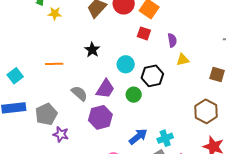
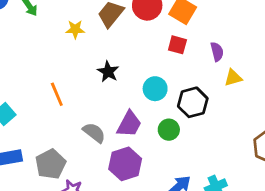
yellow star: (55, 13) -> (75, 29), moved
orange line: (54, 64) -> (57, 94), turned 72

